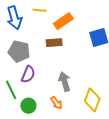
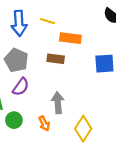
orange rectangle: (63, 21) -> (70, 38), turned 30

